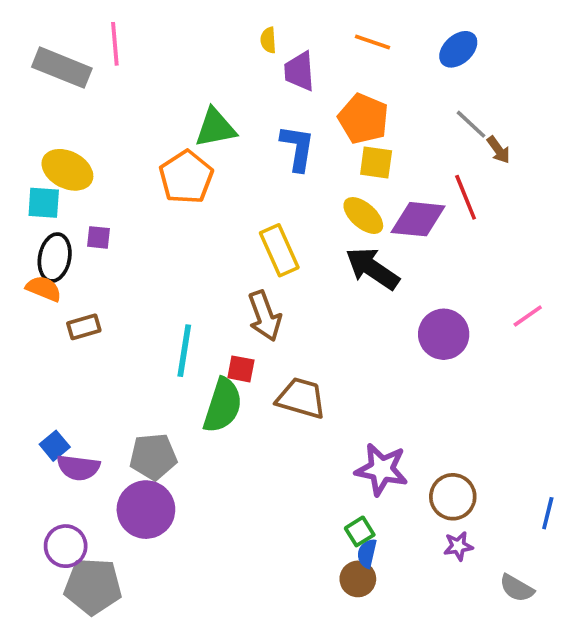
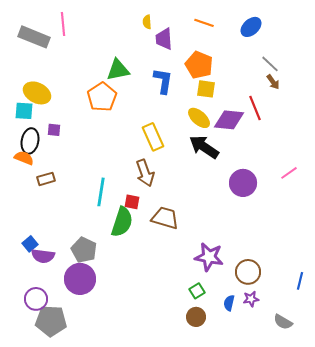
gray line: (471, 124) -> (270, 64), moved
gray pentagon: (153, 457) -> (84, 250), turned 30
blue semicircle: (367, 553) -> (229, 303), moved

